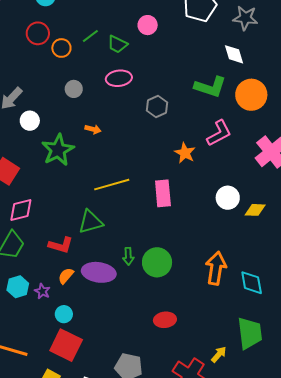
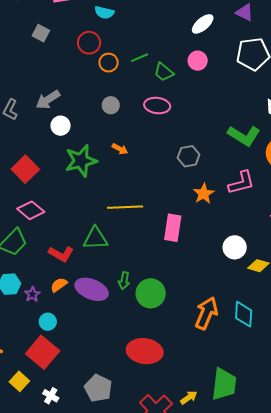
gray hexagon: (157, 106) -> (189, 156), moved
pink diamond: (21, 210) -> (31, 210), turned 40
cyan diamond: (252, 283) -> (244, 314), moved
red ellipse: (165, 320) -> (145, 351), size x1.6

